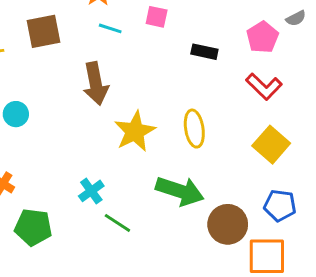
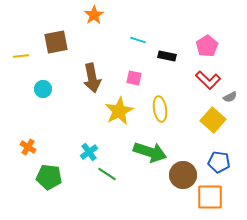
pink square: (157, 17) -> (134, 78), moved
gray semicircle: (296, 18) -> (230, 97), moved
cyan line: (110, 28) -> (138, 40), moved
cyan circle: (16, 114) -> (43, 89), moved

